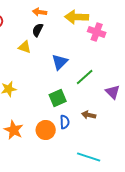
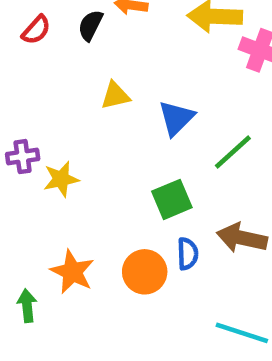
black semicircle: (38, 30) -> (90, 25), moved
yellow triangle: (25, 47) -> (115, 95), moved, turned -32
brown arrow: (89, 115) -> (242, 238), size x1.5

